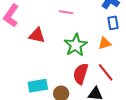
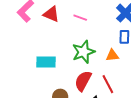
red triangle: (37, 35) -> (51, 14), moved
cyan rectangle: (38, 86) -> (46, 62), moved

